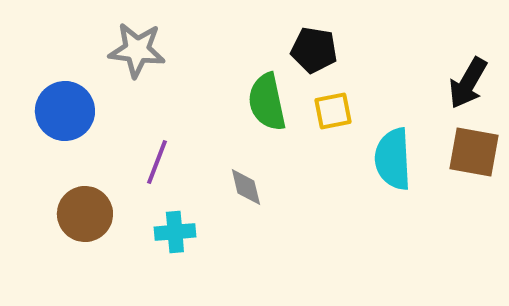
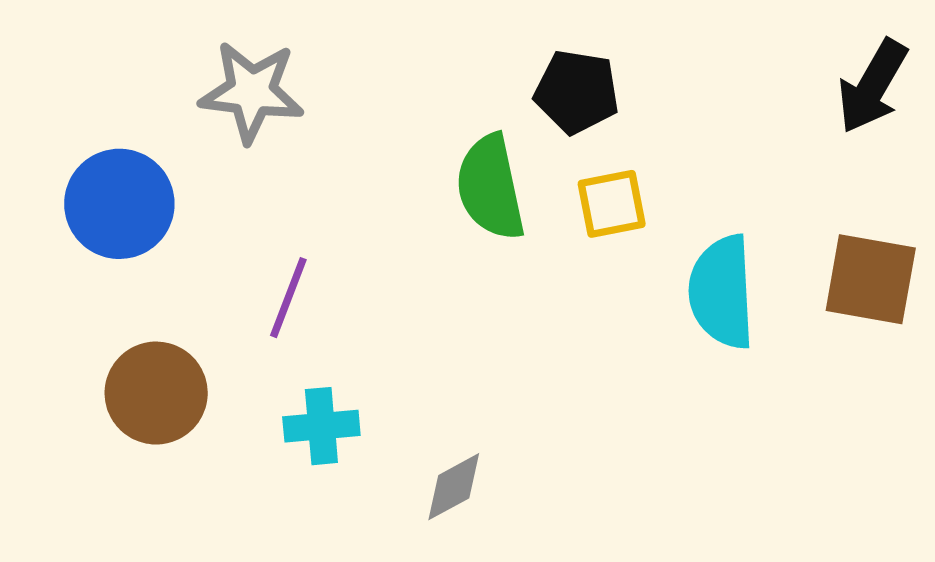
black arrow: (468, 83) -> (872, 86), moved
gray diamond: (246, 187) -> (454, 487), moved, turned 75

